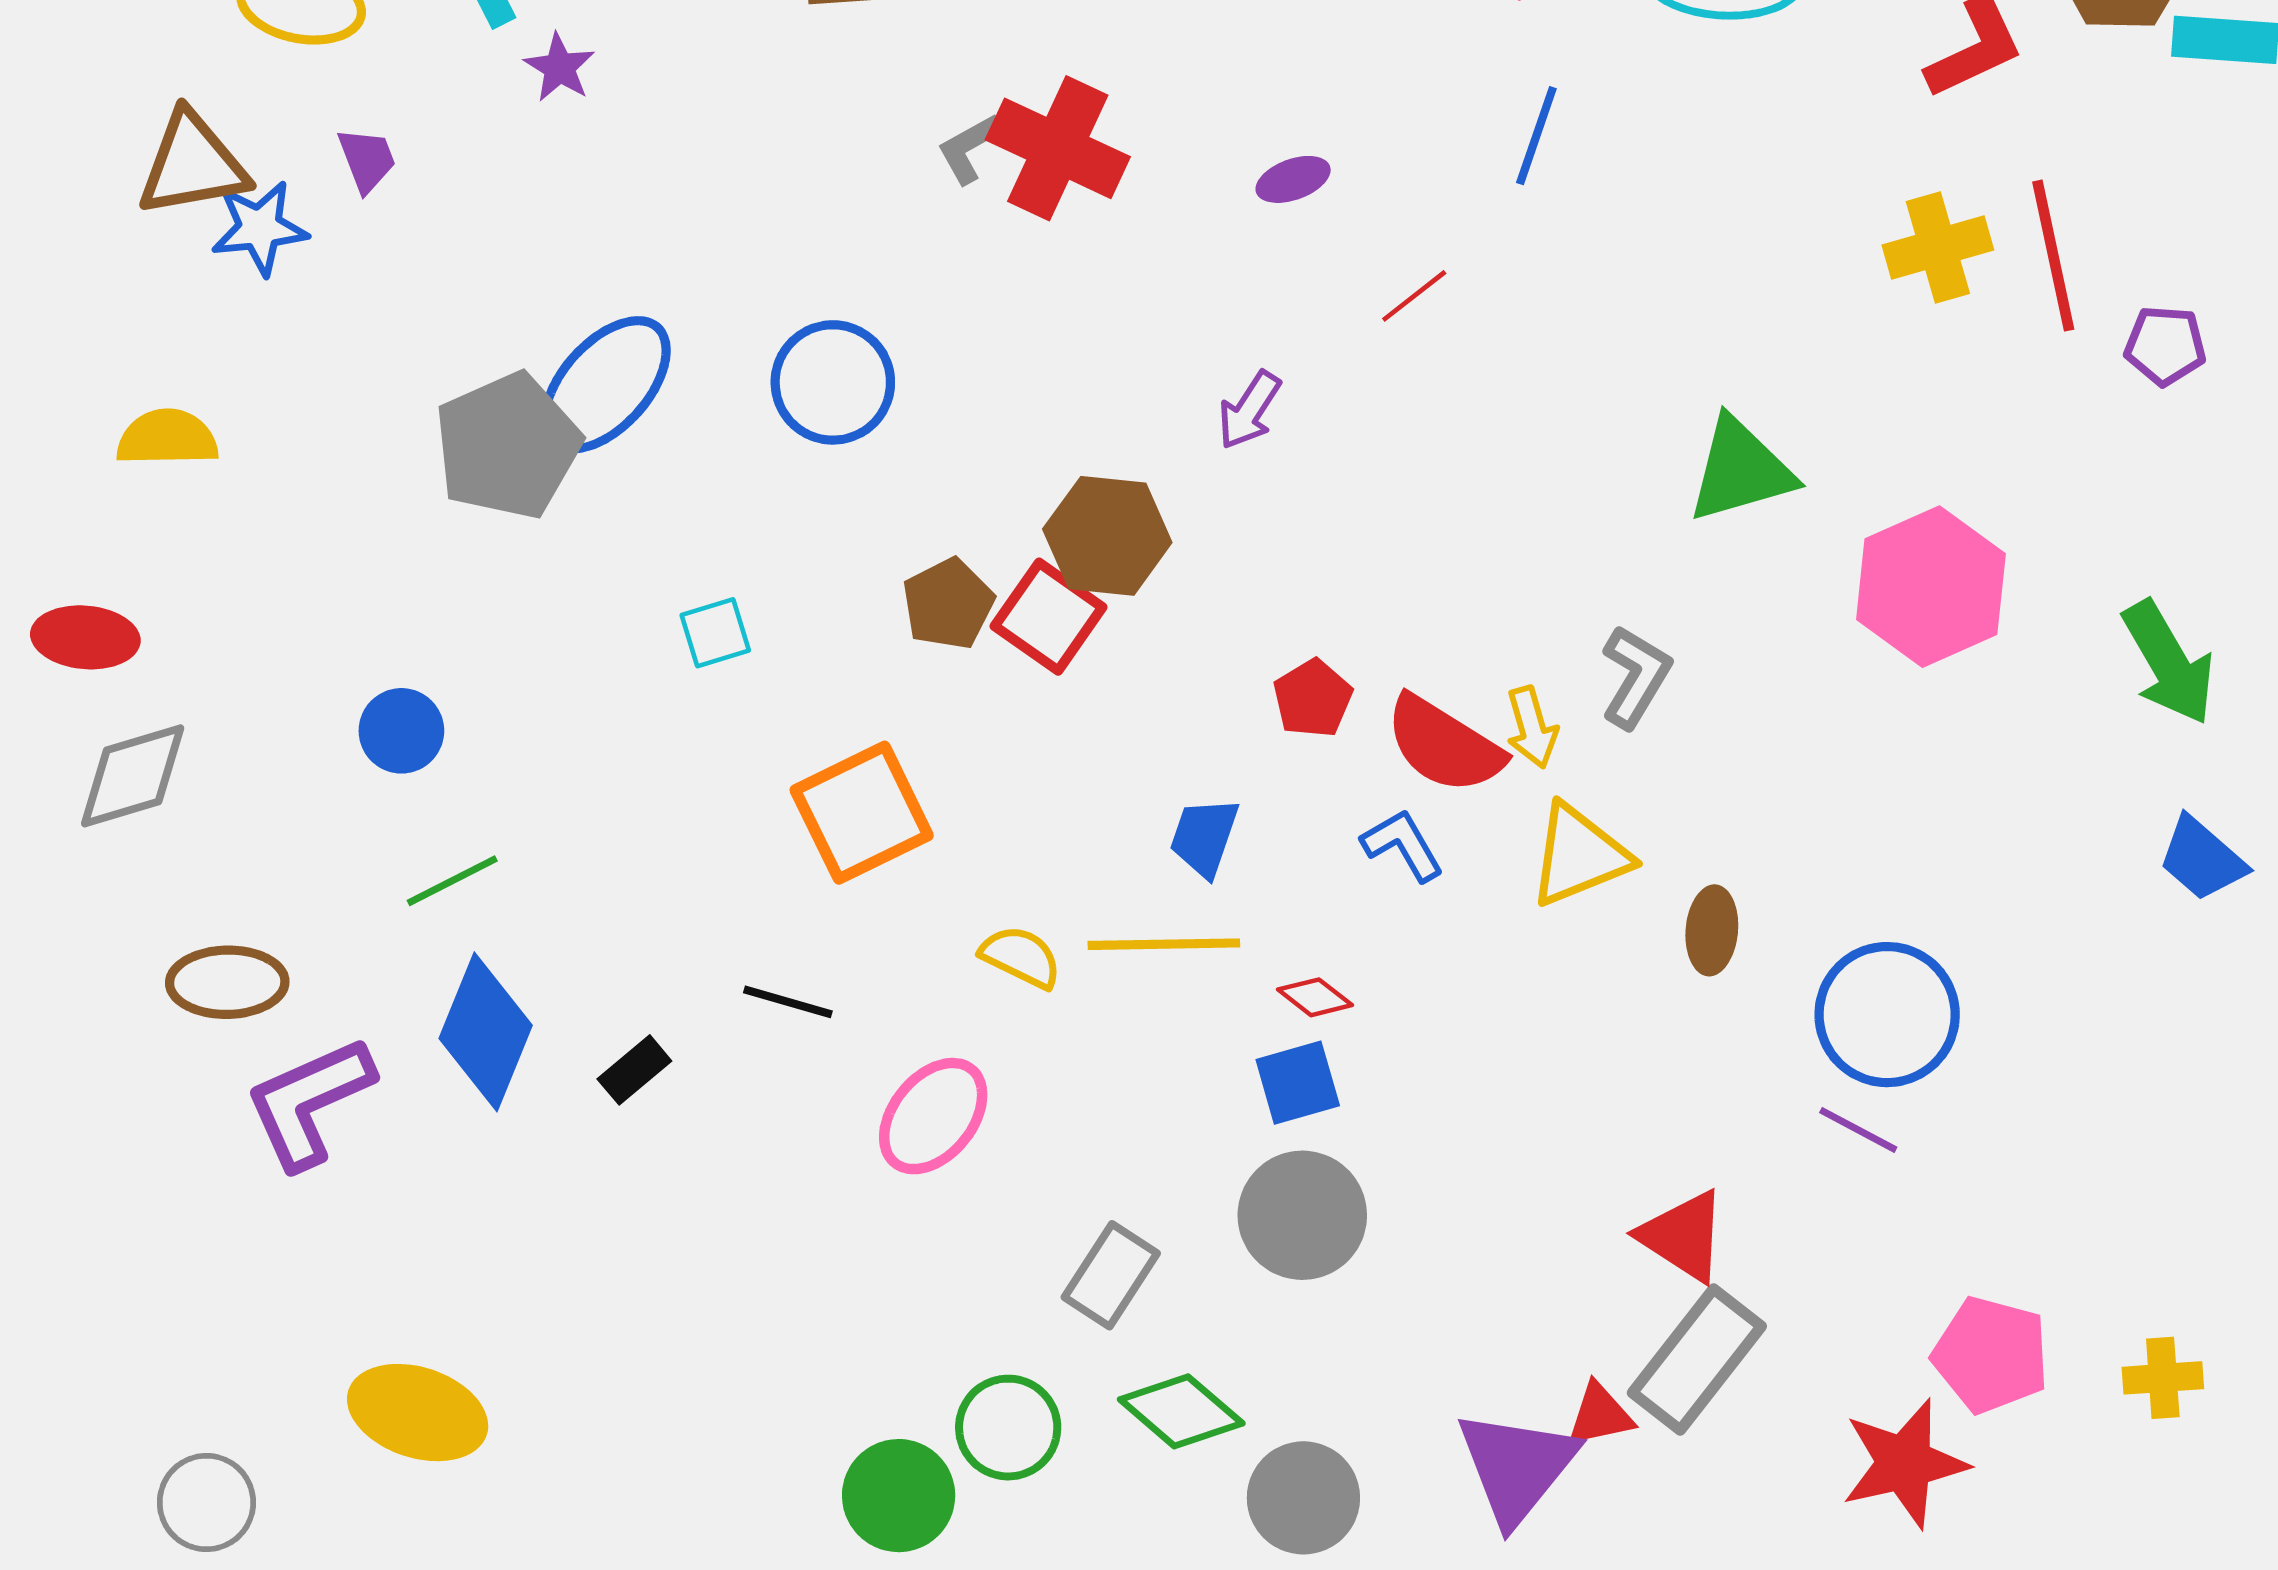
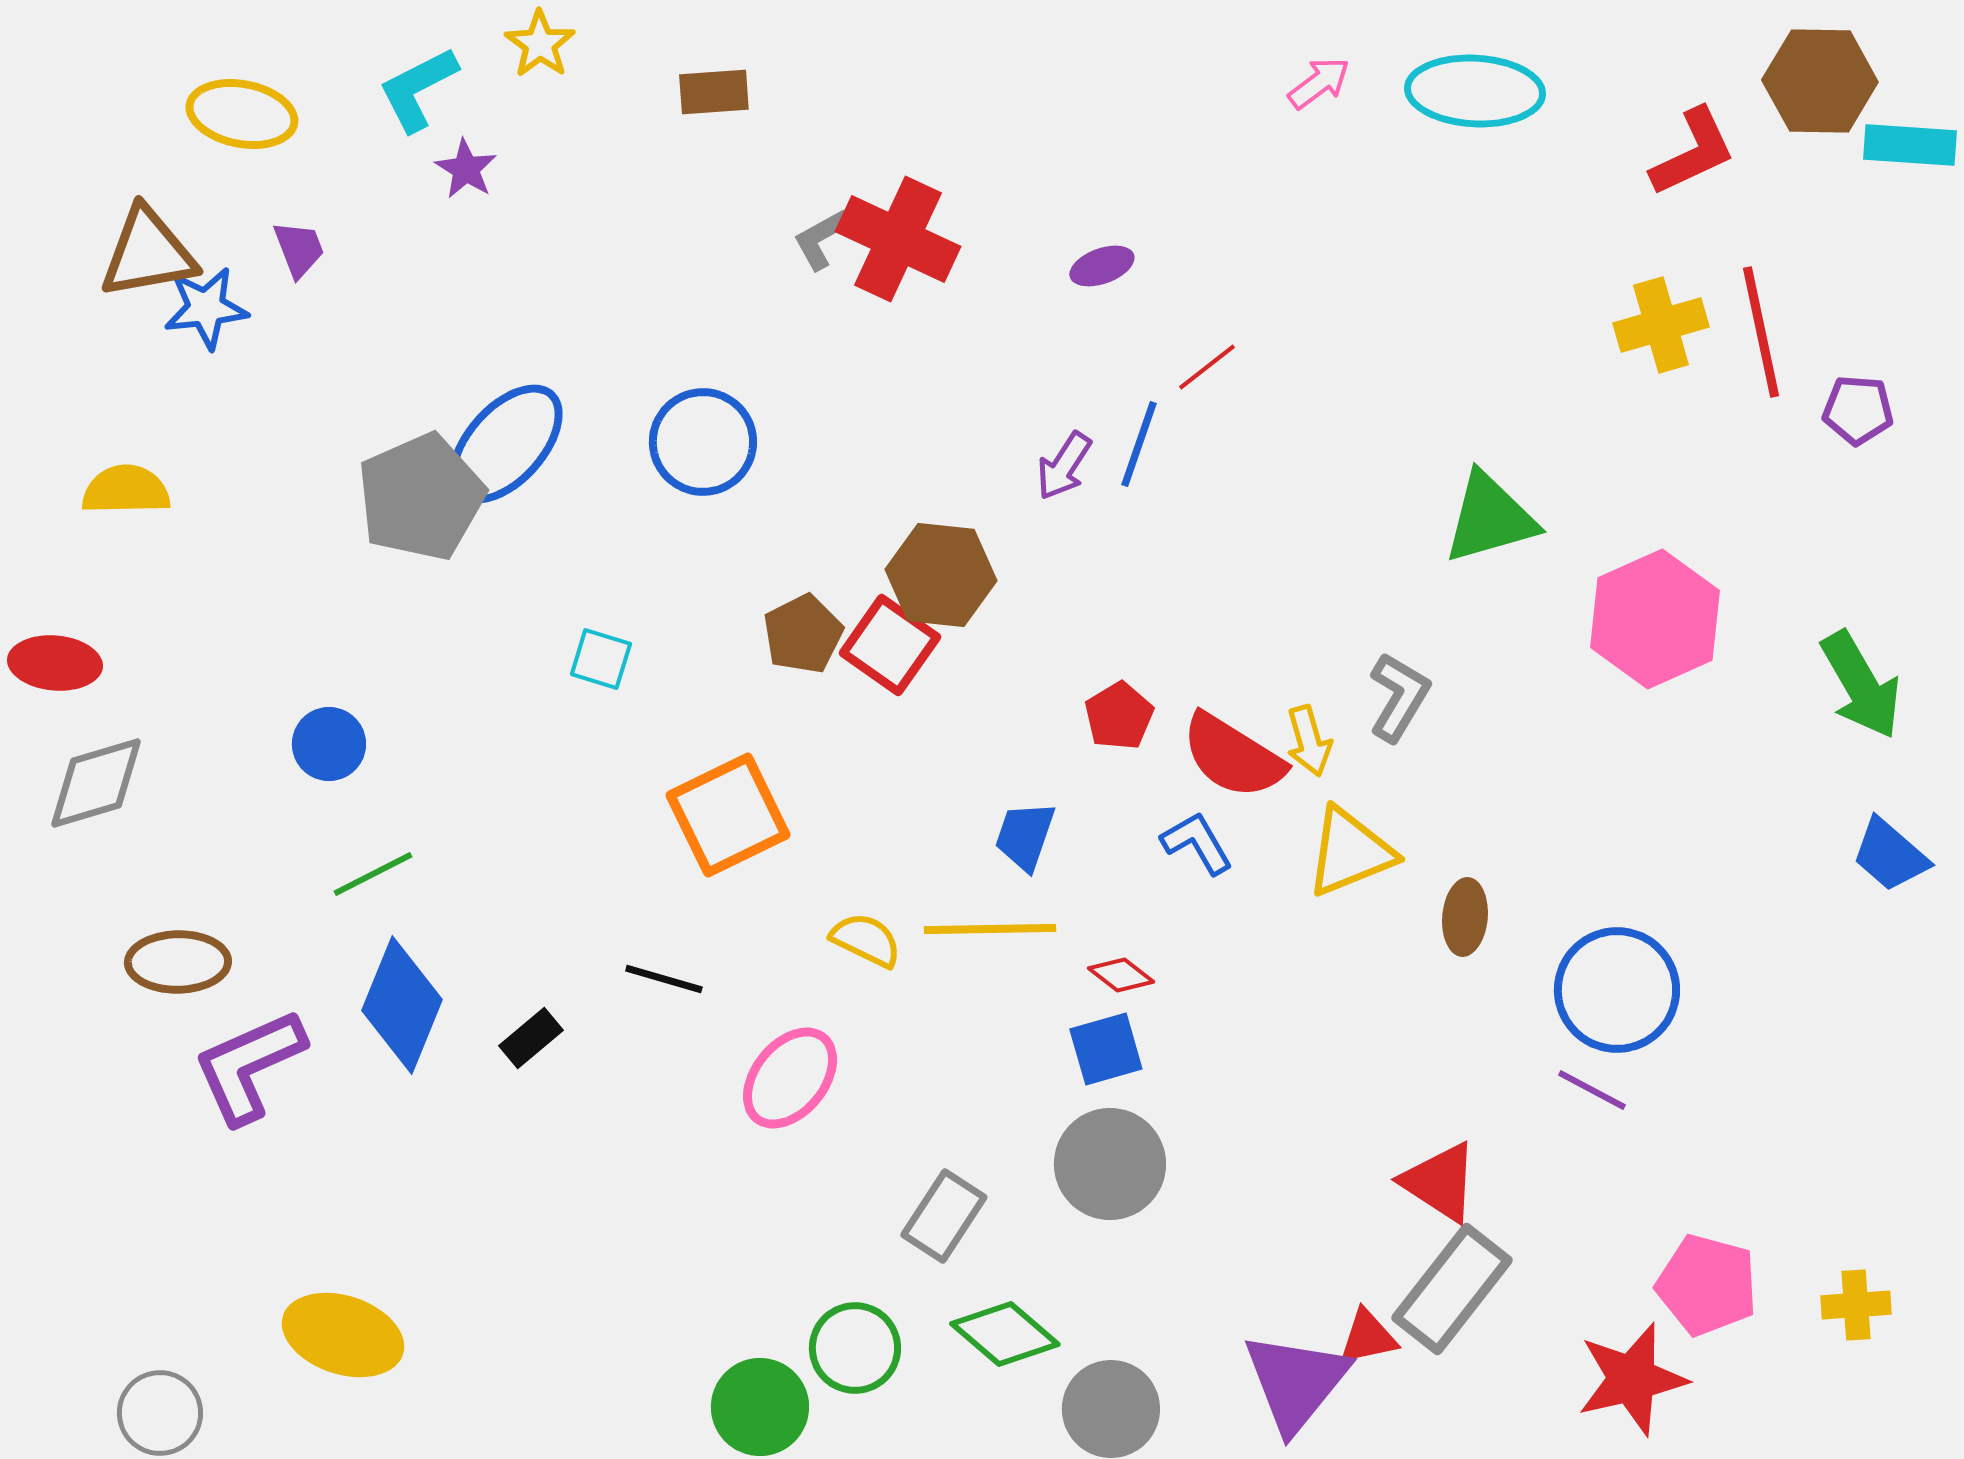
blue line: (1536, 136) -> (1139, 444), moved
cyan square: (715, 633) -> (601, 659), turned 34

